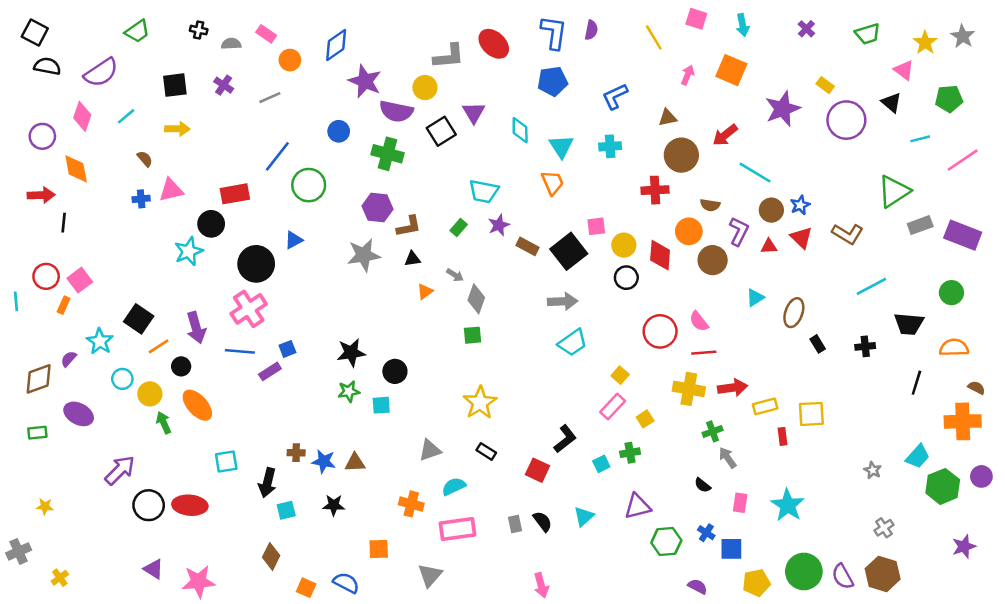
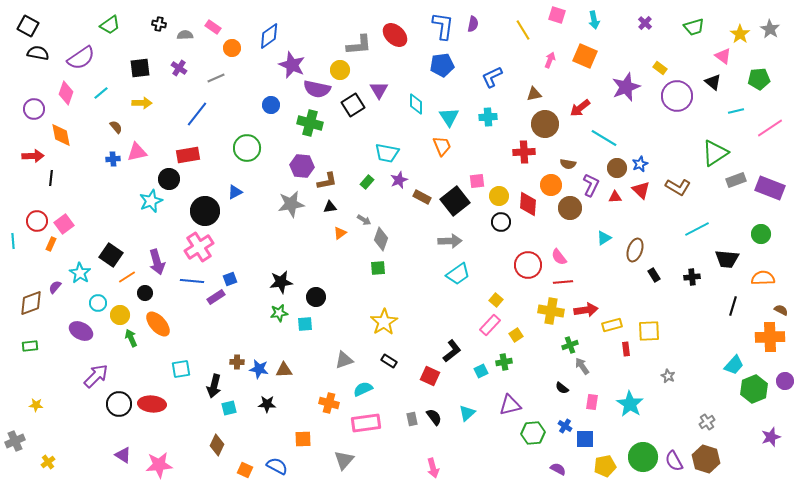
blue line: (277, 156) -> (197, 114), moved
purple ellipse: (79, 414) -> (81, 331), moved
gray star: (873, 470) -> (668, 376), moved

